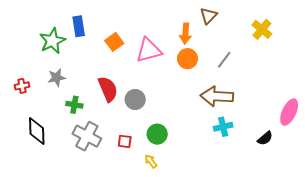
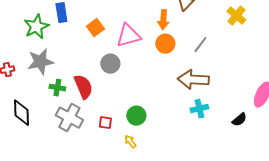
gray star: (57, 78) -> (40, 62), size x1.5
red semicircle: (108, 89) -> (83, 87), moved
gray circle: (135, 100) -> (110, 64), moved

